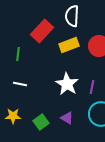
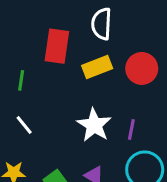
red rectangle: (42, 31) -> (57, 46), turned -35
white line: (20, 84) -> (24, 125), turned 40

